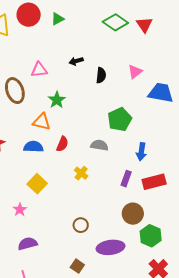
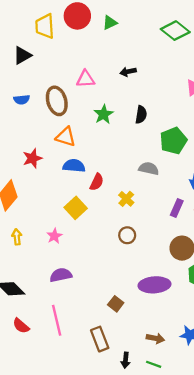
black semicircle: (101, 75) -> (141, 115), moved
orange triangle: (42, 122) -> (66, 137), moved
red semicircle: (62, 144) -> (97, 182), moved
brown circle: (81, 225) -> (127, 235), moved

